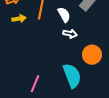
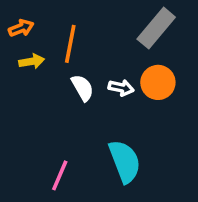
white semicircle: (64, 15) -> (83, 88), moved
orange circle: (92, 55) -> (158, 82), moved

